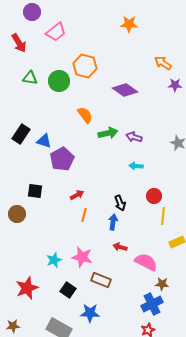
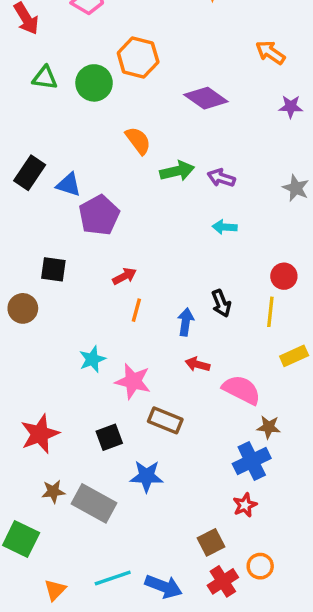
purple star: (175, 85) -> (291, 107), moved
red circle: (154, 196) -> (284, 276), moved
black arrow: (120, 203) -> (221, 303), moved
cyan star: (54, 260) -> (92, 359), moved
black square: (68, 290) -> (109, 437), turned 35
brown star: (13, 326) -> (53, 492), moved

